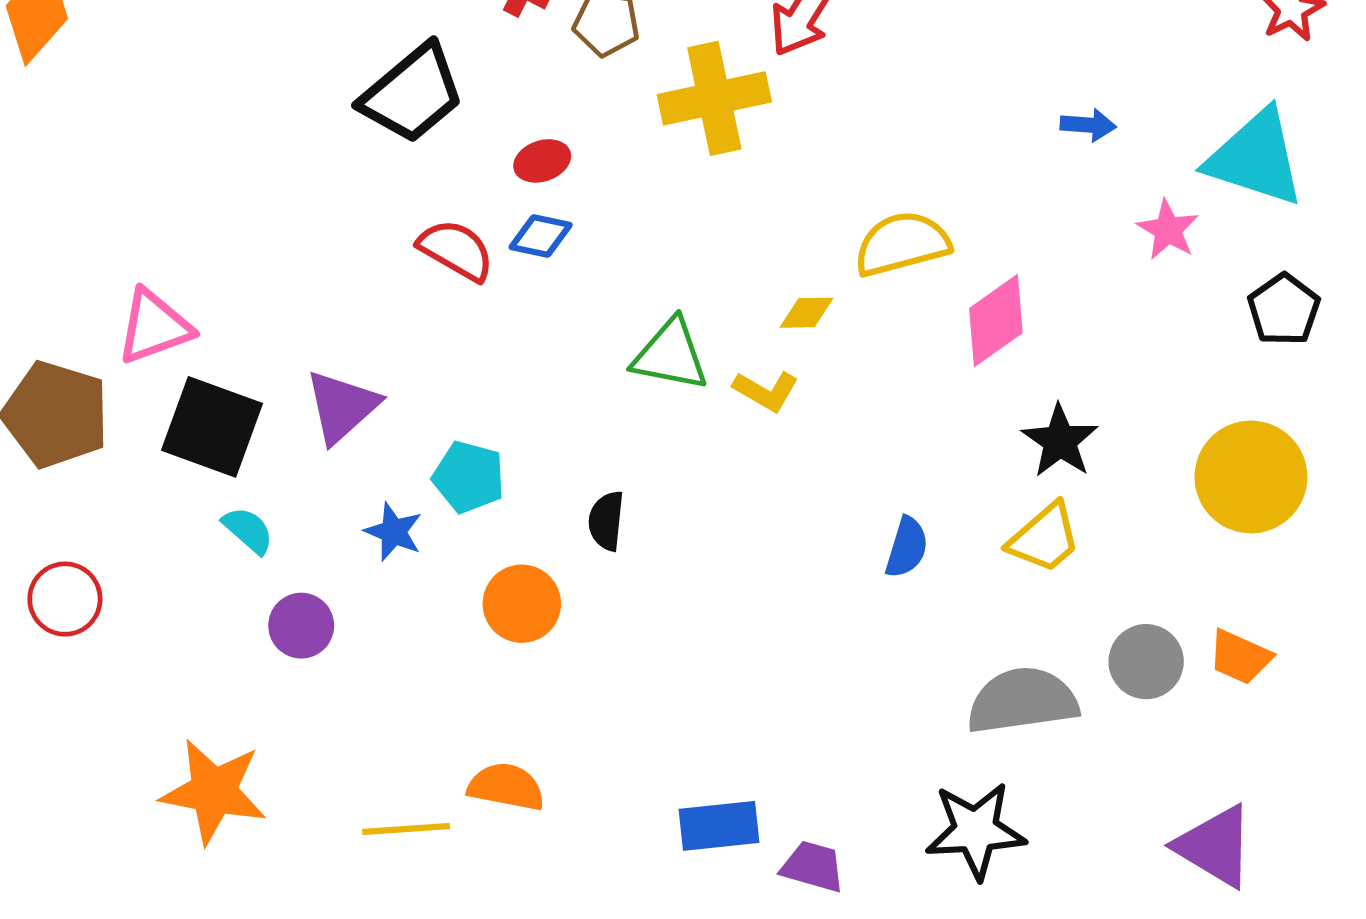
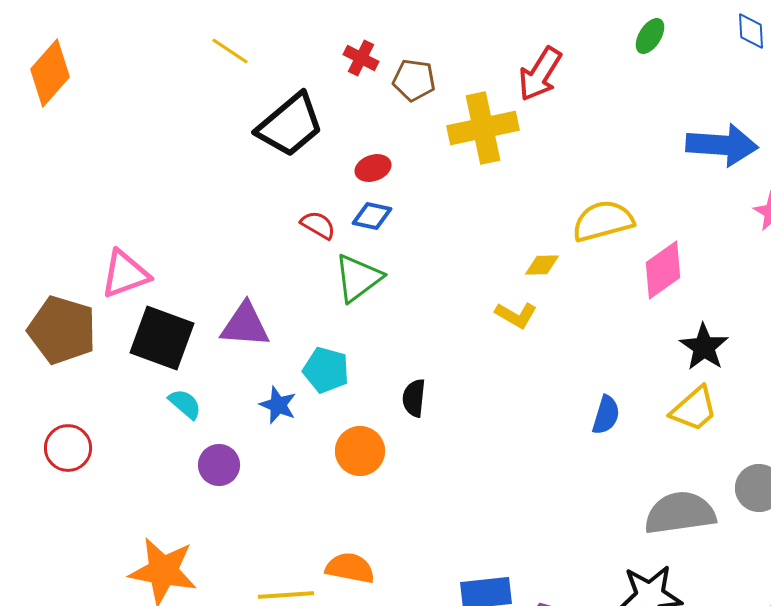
blue arrow: (1088, 125) -> (722, 145), size x2.0
red semicircle: (456, 250) -> (318, 225), size x0.7
green triangle: (670, 355) -> (358, 278), moved, turned -48
purple triangle: (342, 407) -> (245, 325), turned 46

